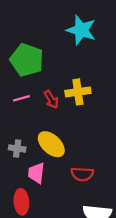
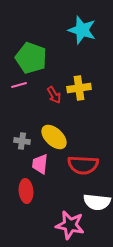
pink line: (21, 98) -> (19, 85), moved
red semicircle: (82, 174) -> (83, 165), size x1.4

